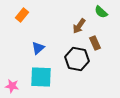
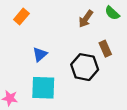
brown arrow: (79, 26) -> (86, 19), moved

